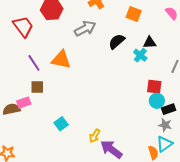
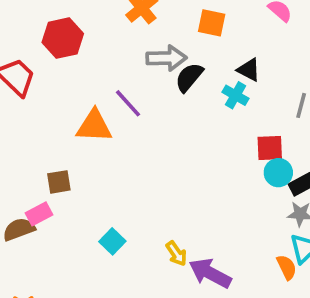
gray arrow: (85, 28) -> (166, 58), moved, turned 35
black triangle: (150, 43) -> (249, 70), turned 40
purple line: (34, 63) -> (128, 103), moved
yellow arrow: (95, 136) -> (176, 254), turned -56

